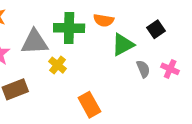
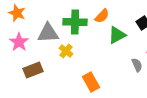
orange semicircle: (104, 20) -> (102, 16), turned -56
gray semicircle: (143, 69) -> (137, 65), moved

